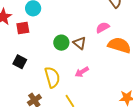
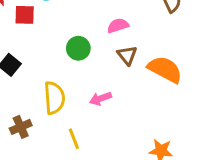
pink semicircle: (103, 27) -> (118, 26), moved
brown triangle: (80, 43) -> (127, 55), moved

